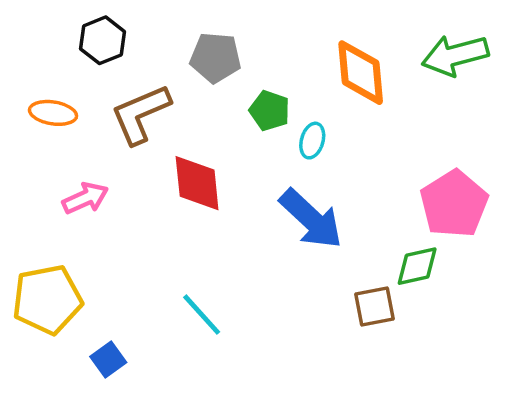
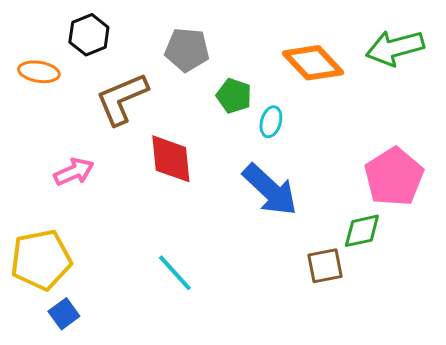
orange diamond: (361, 73) -> (313, 63), turned -38
orange ellipse: (53, 113) -> (39, 72), moved
blue square: (108, 359) -> (64, 314), moved

